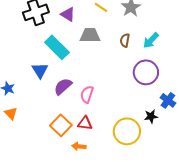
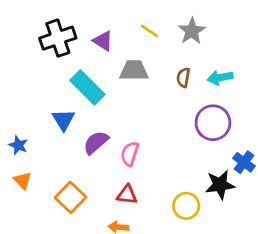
cyan arrow: (151, 40) -> (220, 78), turned 36
black star: (151, 116) -> (220, 185), size x1.5
orange square: (61, 125) -> (71, 197), moved
yellow circle: (127, 131) -> (186, 206), size x0.7

